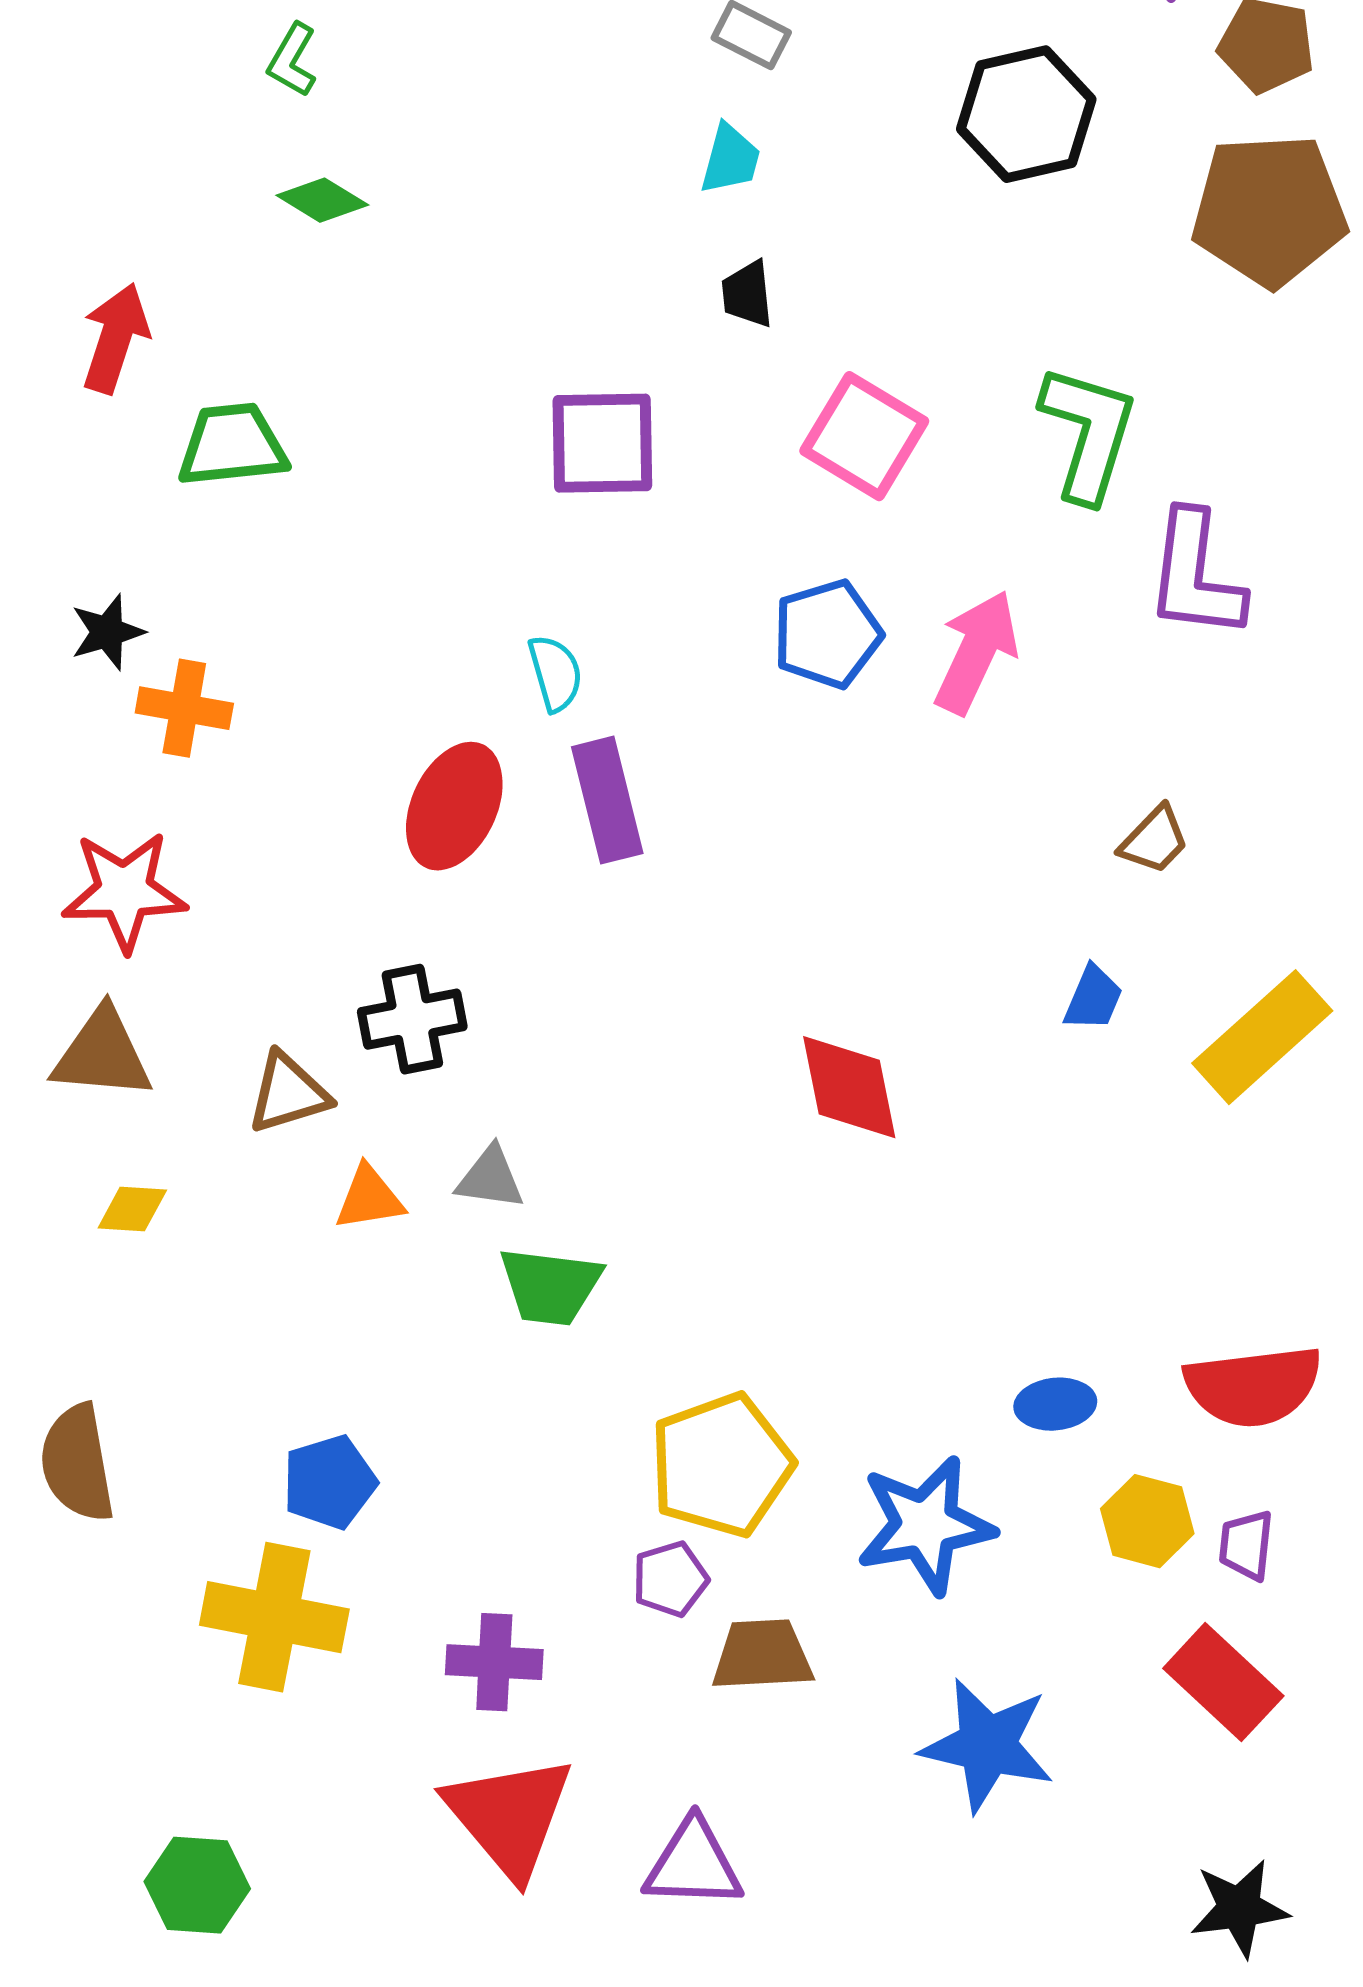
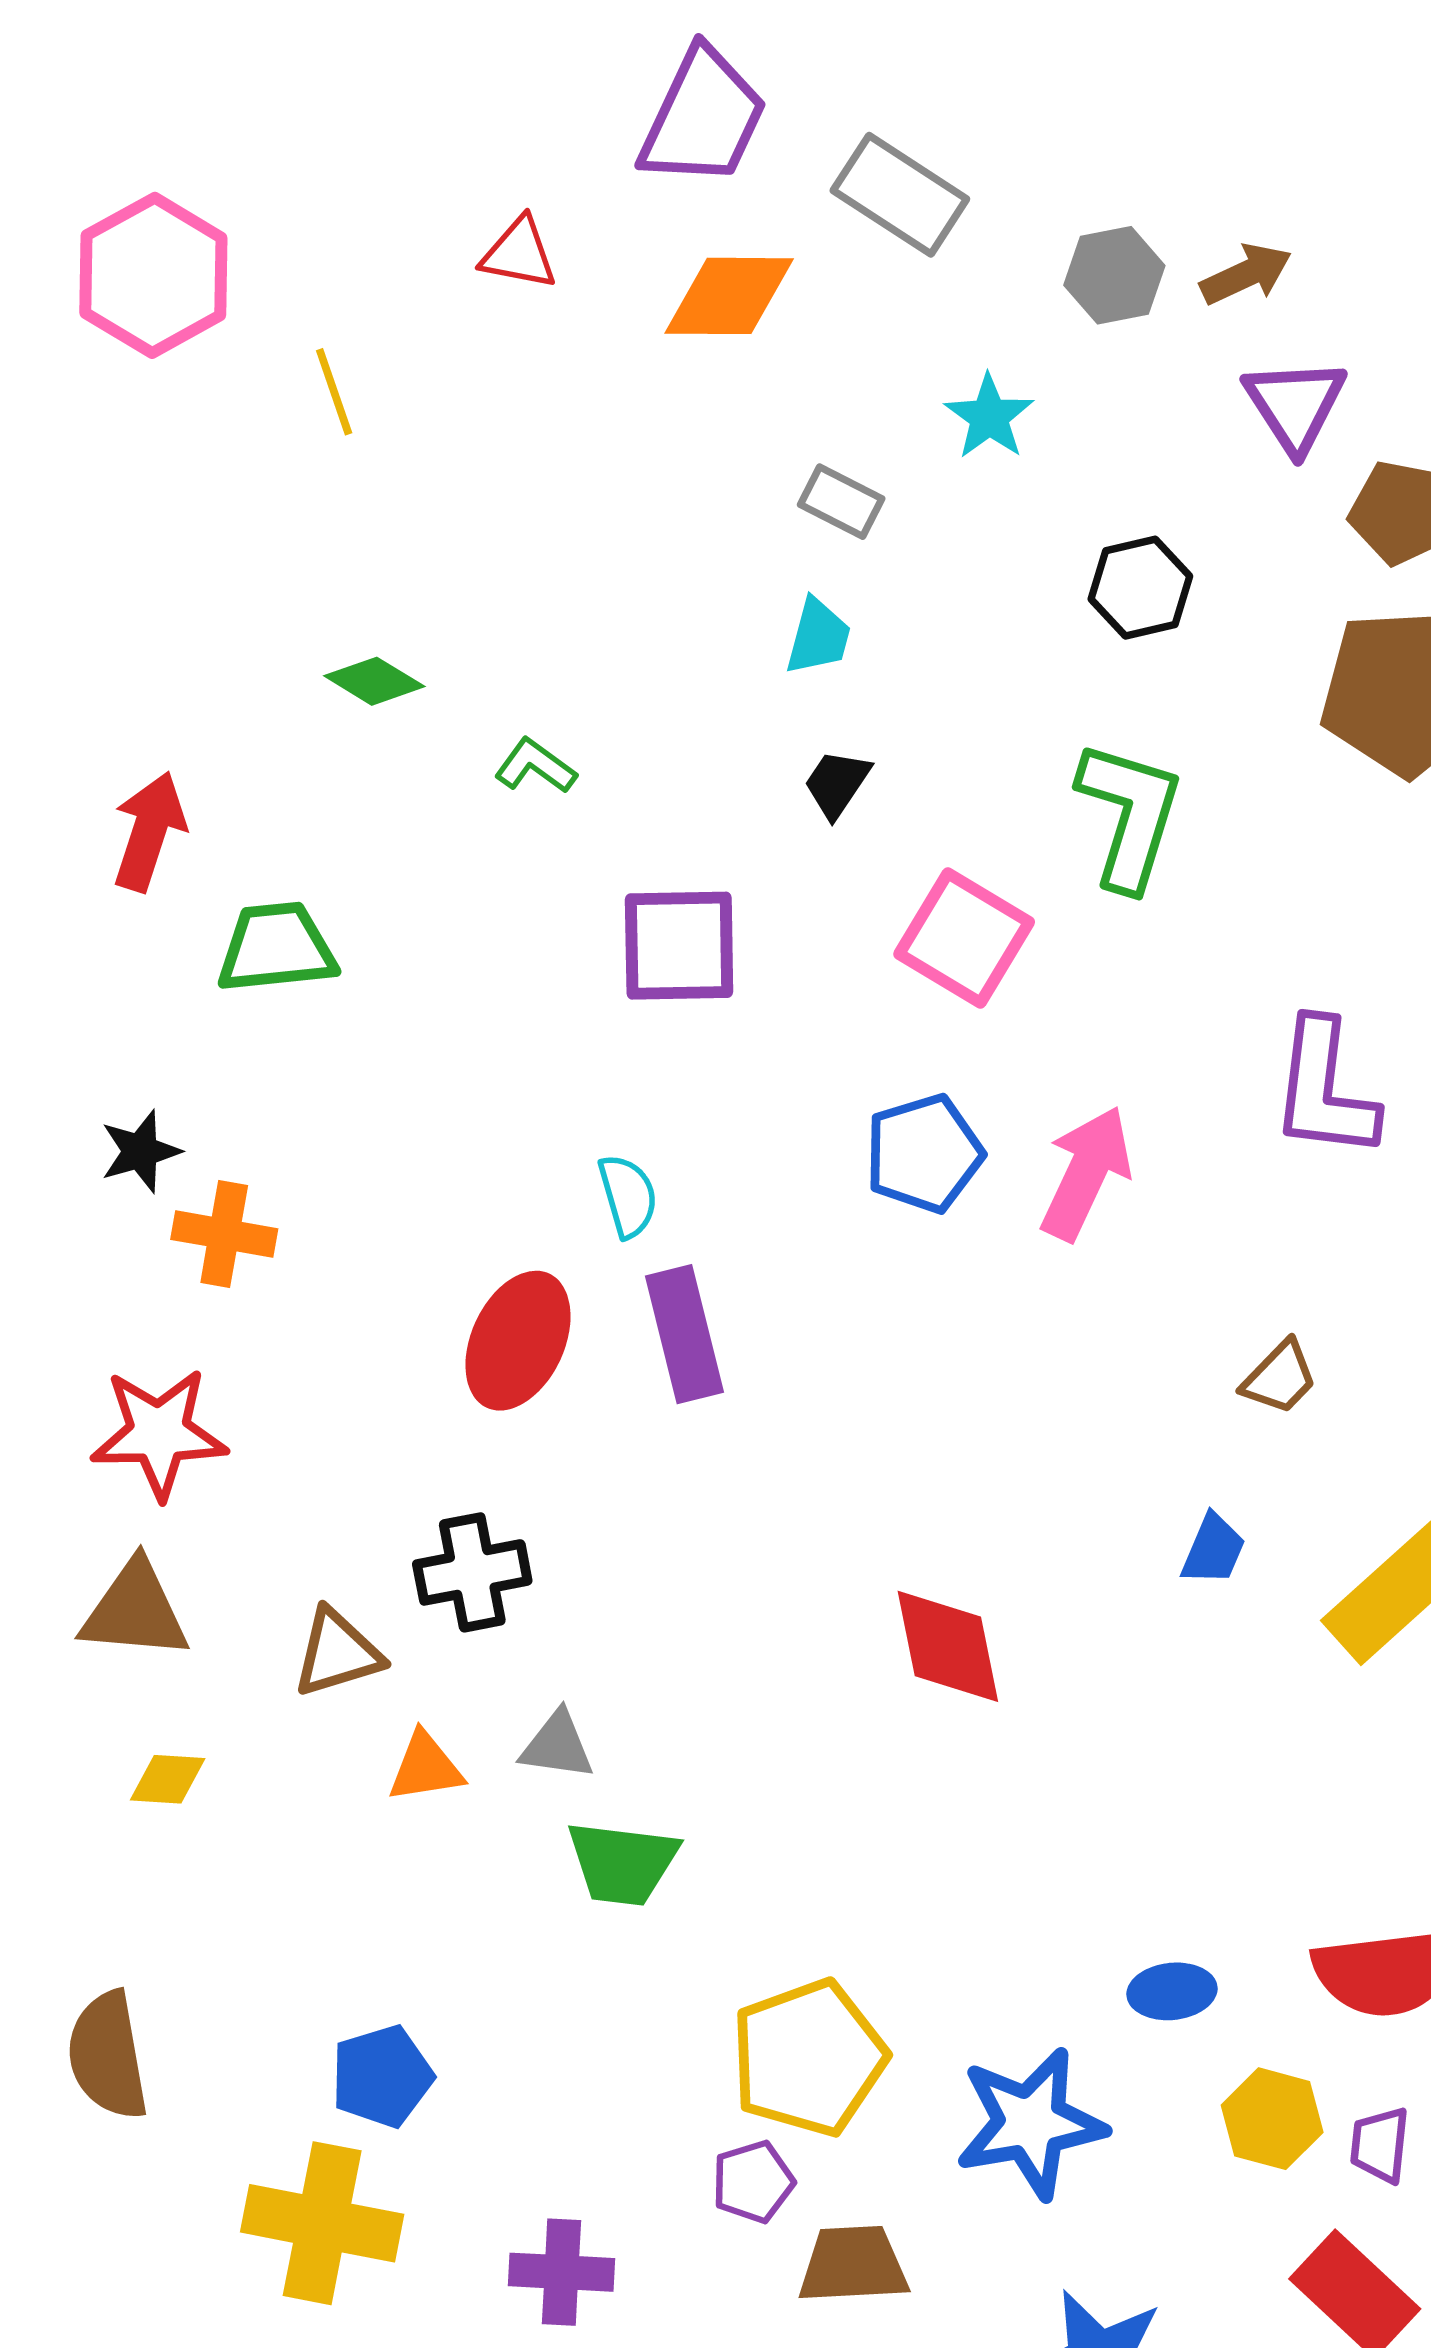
green L-shape: (292, 60) -> (535, 766), moved, turned 96
black hexagon: (1026, 114) -> (1140, 588), size x0.7
black trapezoid: (747, 294) -> (837, 783), turned 40
green L-shape: (1088, 433) -> (1130, 815), moved

